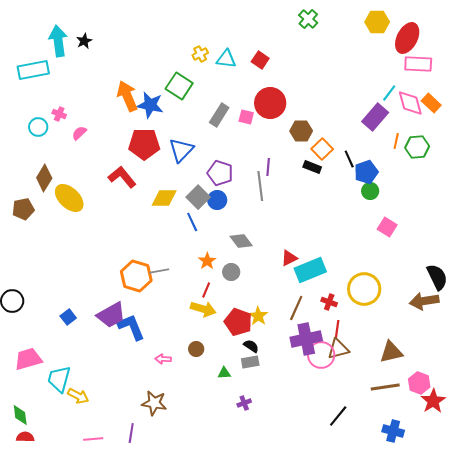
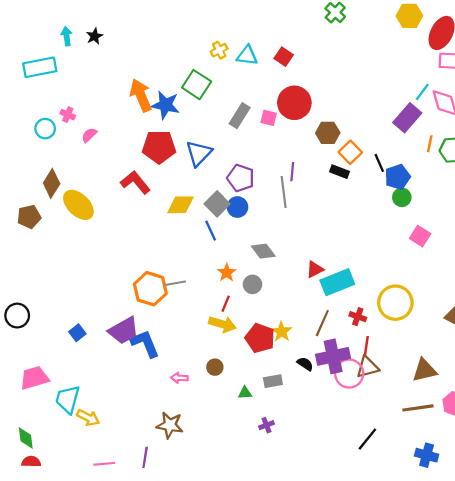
cyan arrow: (58, 41) -> (67, 36), size x0.6
black semicircle: (251, 346) -> (305, 364), moved

